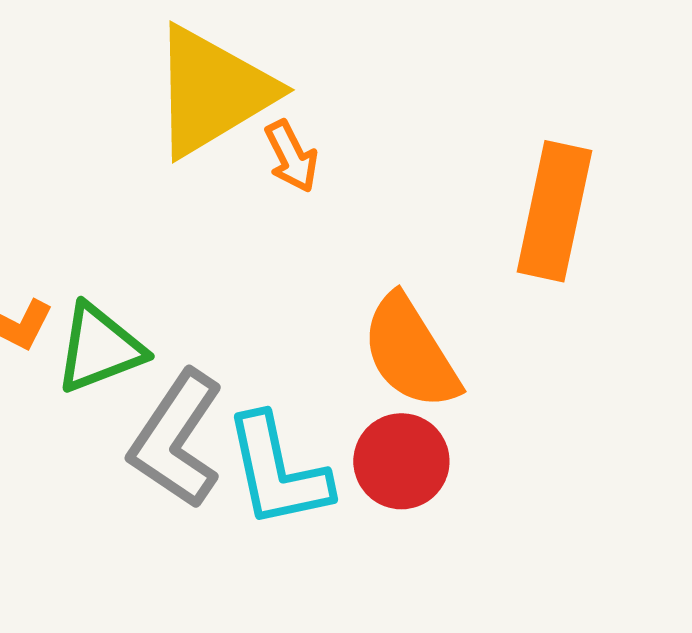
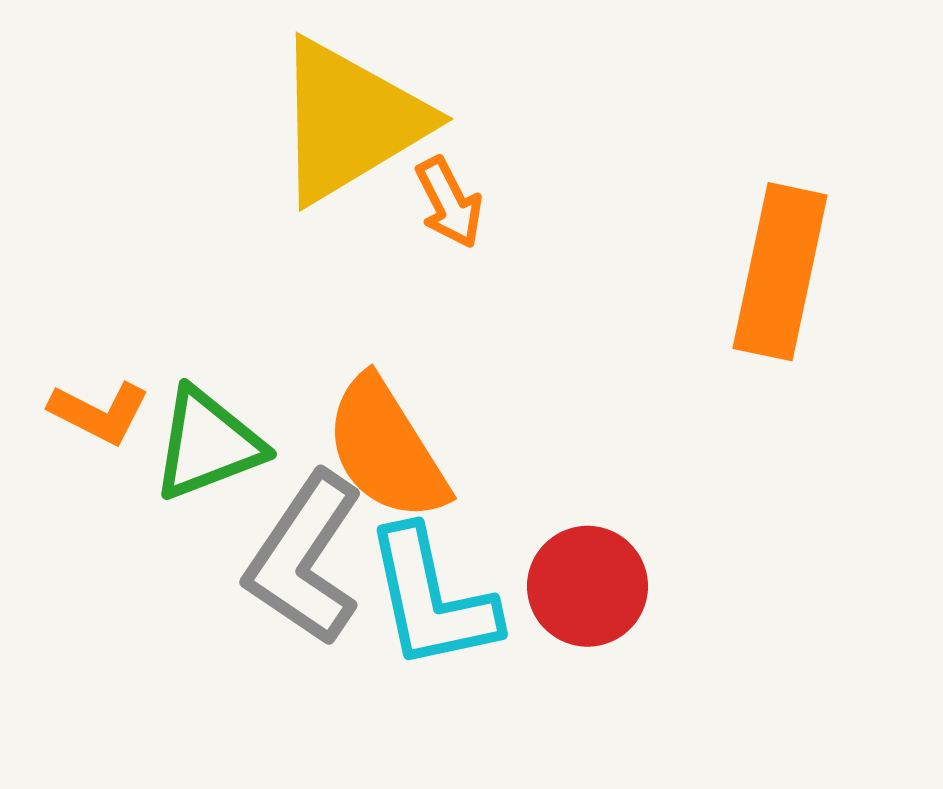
orange semicircle: (410, 352) -> (386, 449), moved

